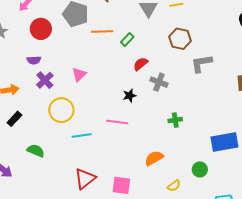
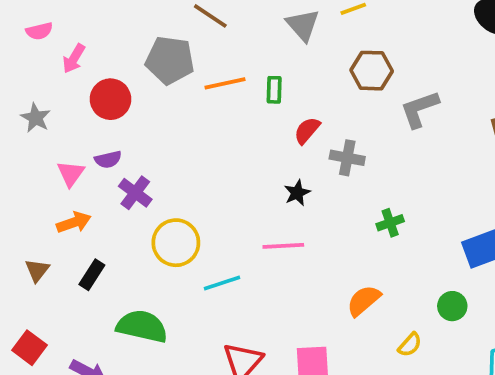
green rectangle: (127, 40) -> (274, 90), turned -32
pink triangle: (79, 74) -> (71, 173), moved
green semicircle: (36, 151) -> (142, 326), size x1.5

